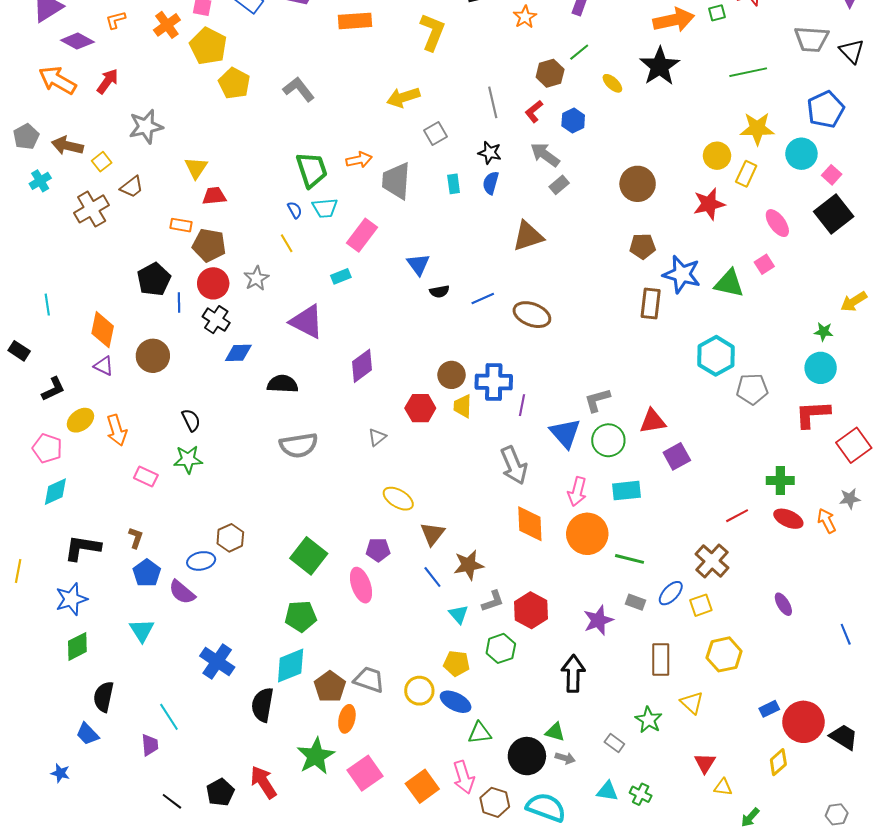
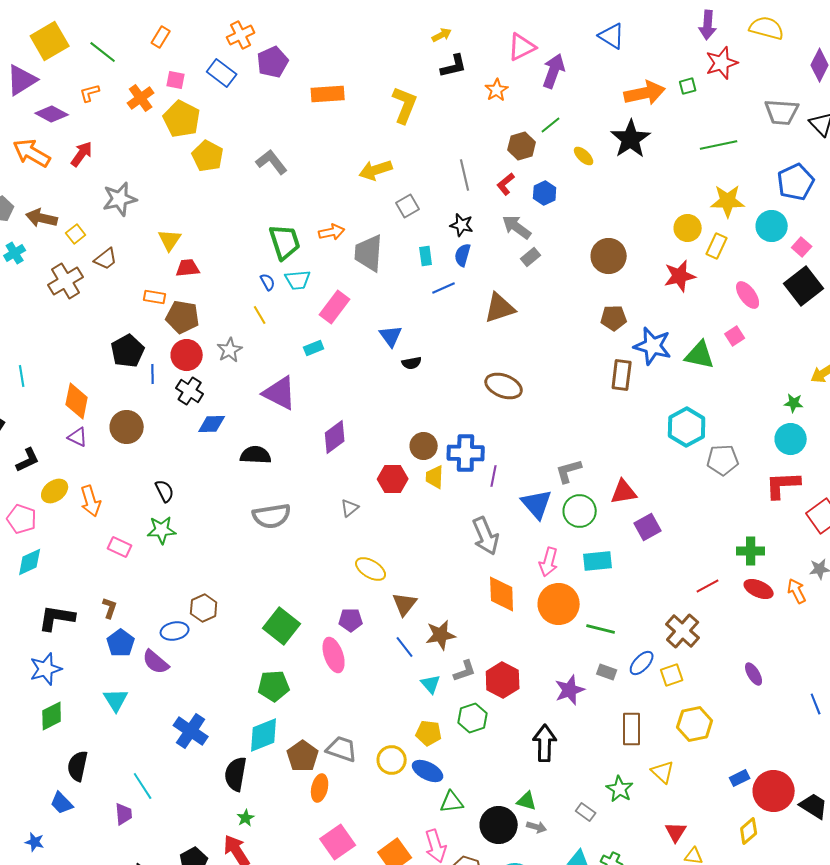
blue line: (483, 298) -> (444, 288), moved
green star: (316, 756) -> (246, 818), moved, size x0.5

